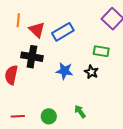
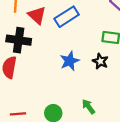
black cross: (32, 57) -> (19, 40), moved
blue star: (64, 71) -> (70, 61), turned -30

